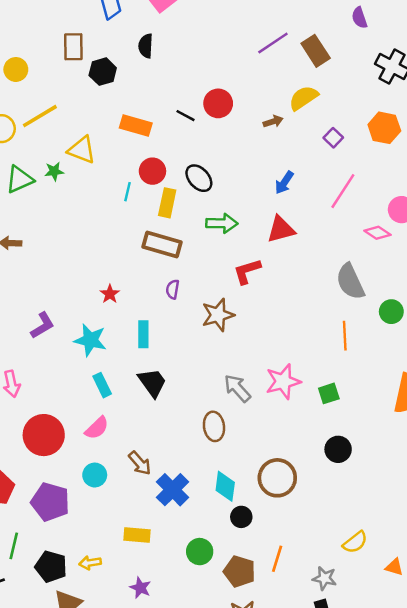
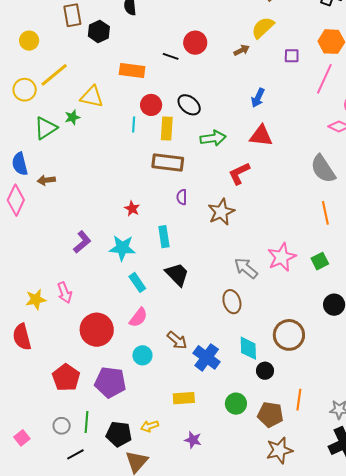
purple square: (333, 138) -> (292, 56), turned -35
pink line: (343, 191) -> (324, 79), moved
red triangle: (281, 229) -> (261, 136), turned 30

